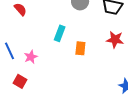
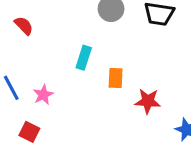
red star: (115, 40) -> (148, 101), moved

